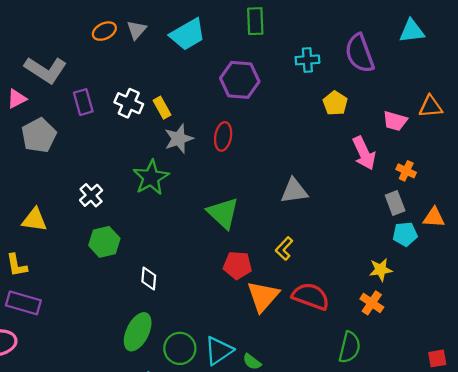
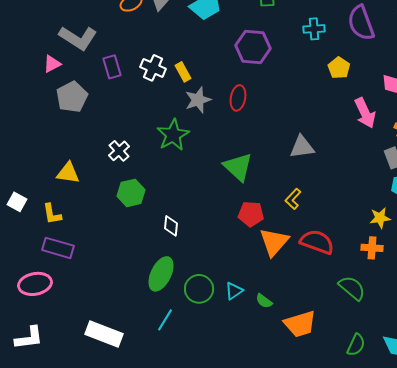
orange cross: (372, 303) -> (372, 248), turned -30
green semicircle: (350, 347) -> (352, 288), turned -64
cyan triangle: (219, 351) -> (234, 291), size x0.7

